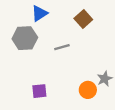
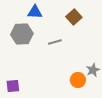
blue triangle: (39, 13) -> (35, 12), turned 35
purple square: (39, 91) -> (13, 86), moved

